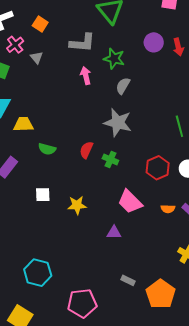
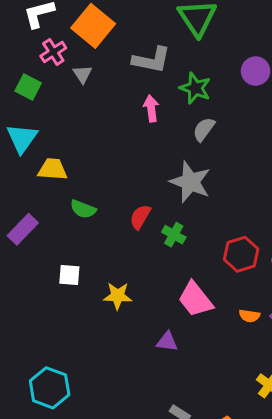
orange square: (40, 24) -> (93, 26), size x1.8

